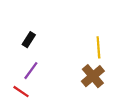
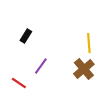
purple line: (31, 71) -> (41, 66), moved

